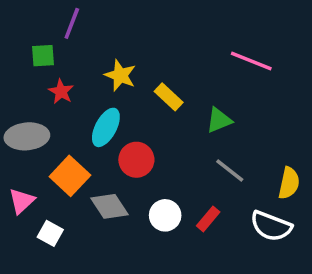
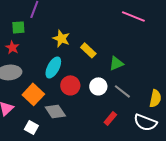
pink line: (251, 61) -> (133, 16), moved
red star: (61, 92) -> (12, 47), moved
white circle: (165, 215) -> (98, 86), moved
white square: (50, 233) -> (31, 127), moved

